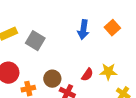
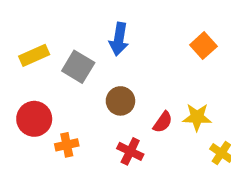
blue arrow: (83, 30) -> (119, 39), moved
brown circle: (52, 79) -> (120, 101), moved

